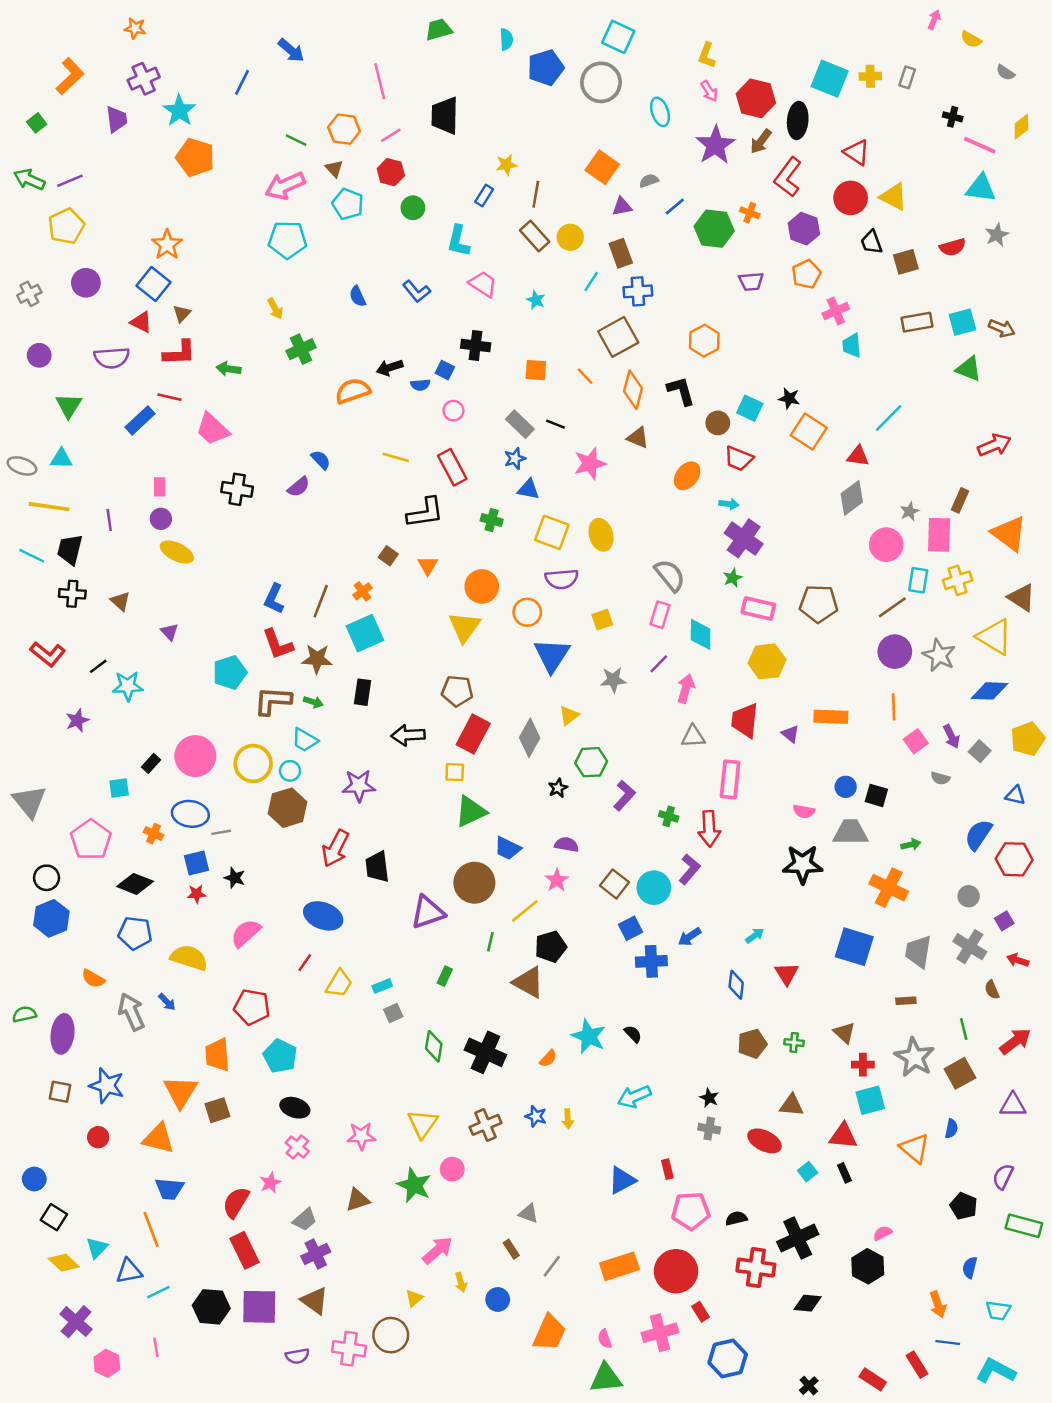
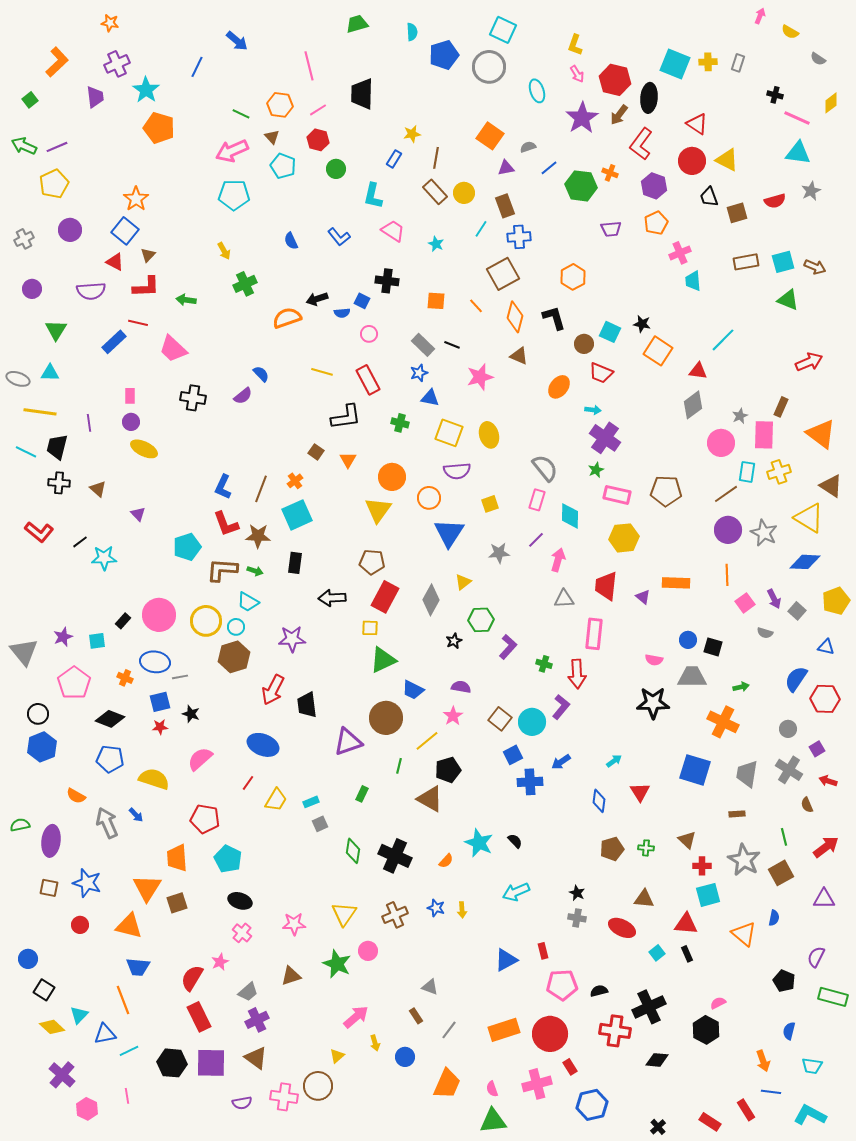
purple star: (77, 720) -> (63, 637), moved

